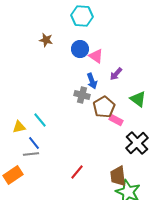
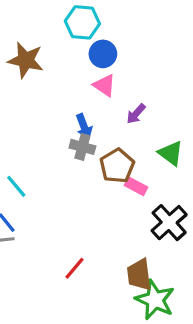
brown star: (46, 40) -> (26, 60), size x1.6
blue circle: (80, 49) -> (103, 54), moved
blue arrow: (92, 81) -> (84, 126), moved

